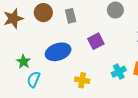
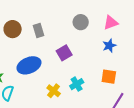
cyan cross: (119, 72) -> (77, 84), moved
yellow cross: (82, 80) -> (54, 91), turned 32

